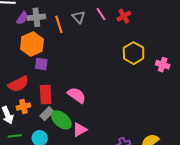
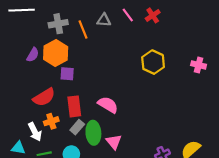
gray triangle: (79, 17) -> (104, 20), turned -40
purple semicircle: (22, 18) -> (33, 55), moved
yellow hexagon: (134, 53) -> (153, 62), moved
green ellipse: (61, 120) -> (93, 133), turned 50
pink triangle: (80, 130) -> (114, 142), turned -35

